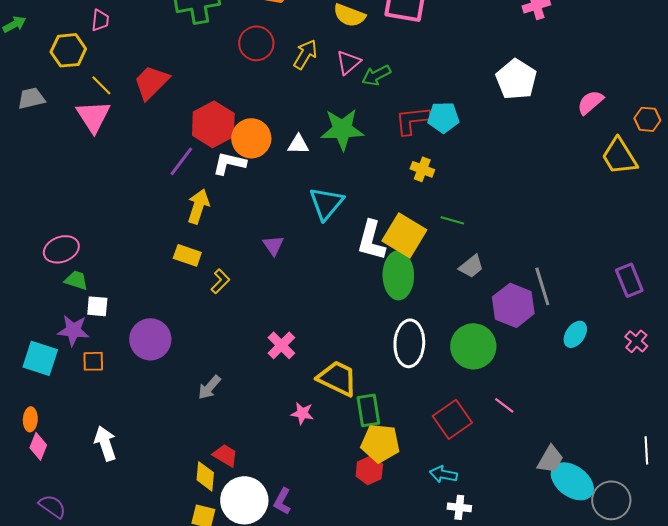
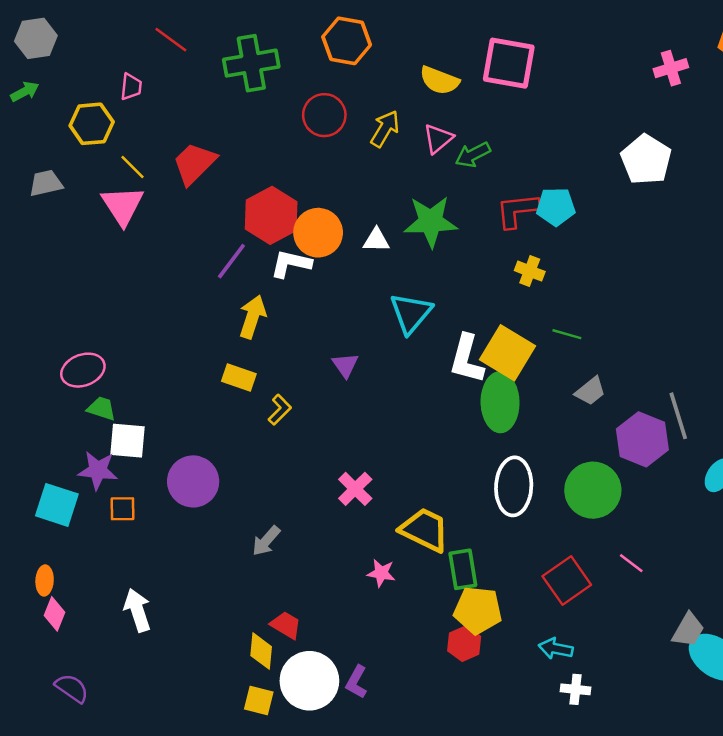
white square: (97, 306) -> (127, 441), size x1.4

